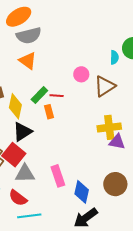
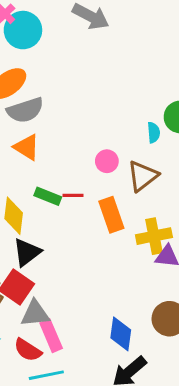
green rectangle: (39, 95) -> (48, 196), turned 72
orange rectangle: (49, 112) -> (111, 215), moved, size x1.6
pink rectangle: (58, 176) -> (51, 336), moved

